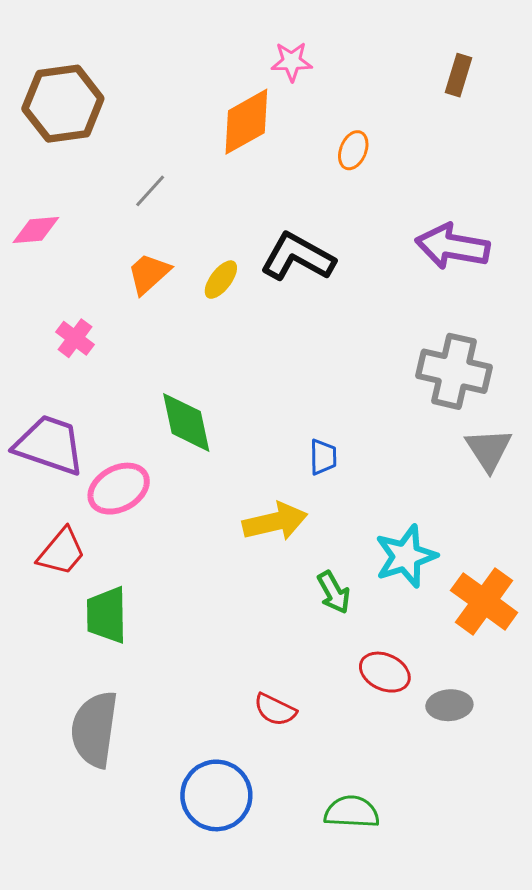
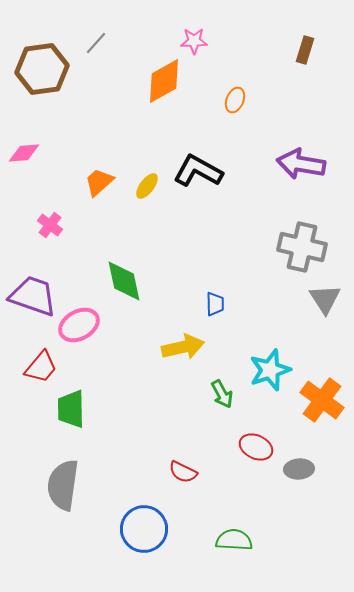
gray line: (150, 191) -> (96, 43), moved

